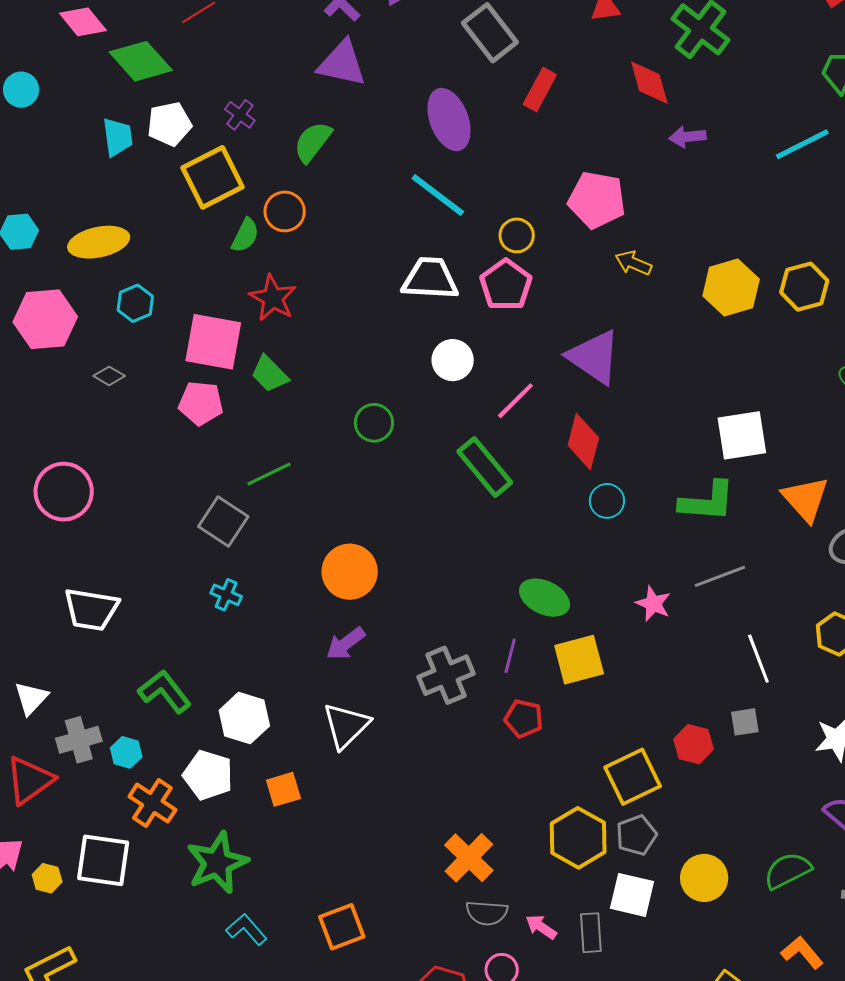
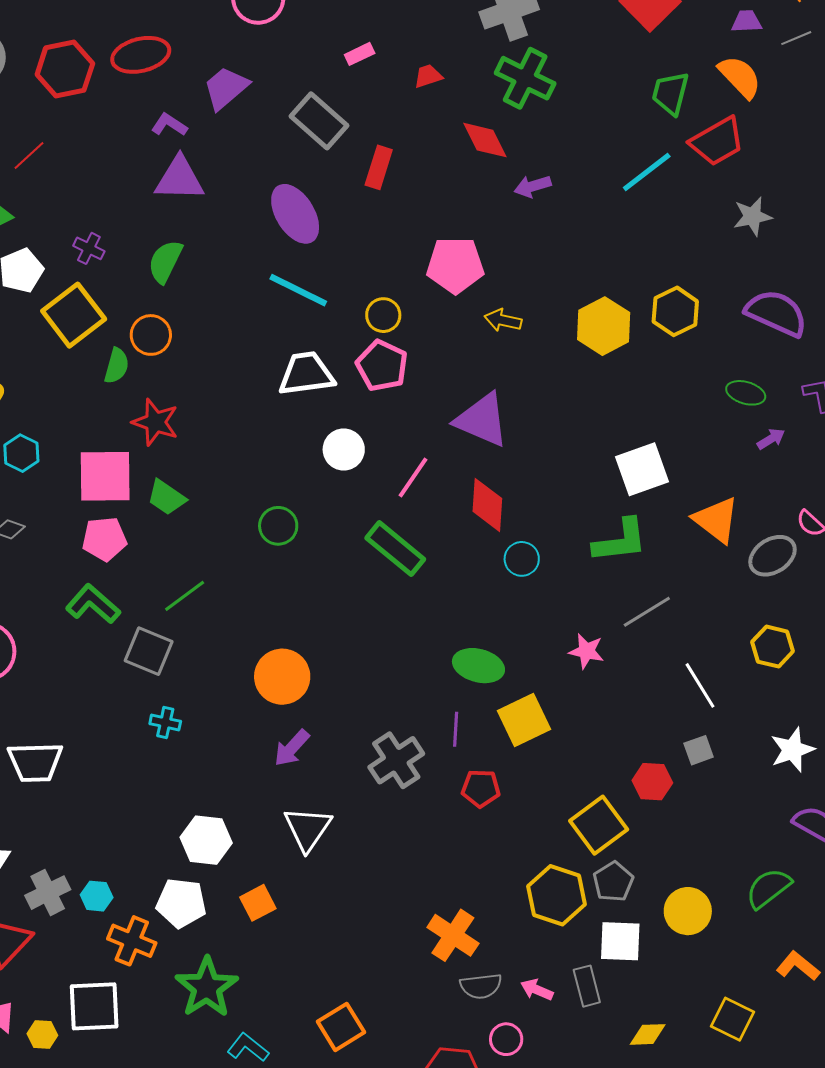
green L-shape: (165, 692) -> (93, 604), moved

